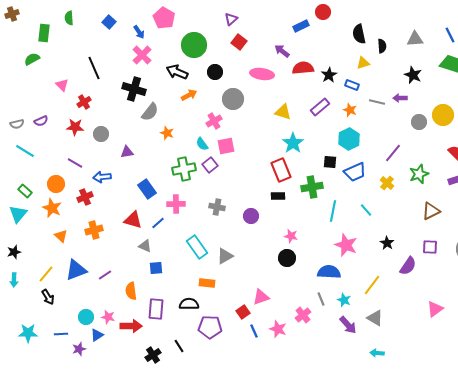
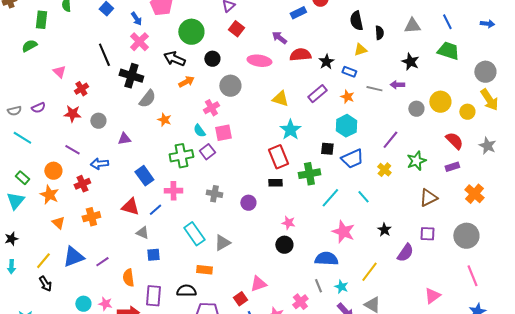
black line: (94, 68) -> (104, 55), moved
cyan line: (333, 211) -> (330, 198), turned 30

